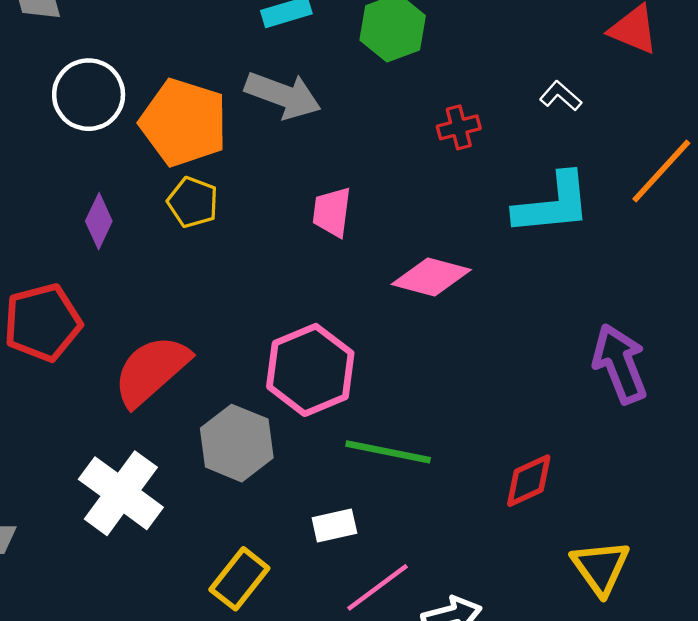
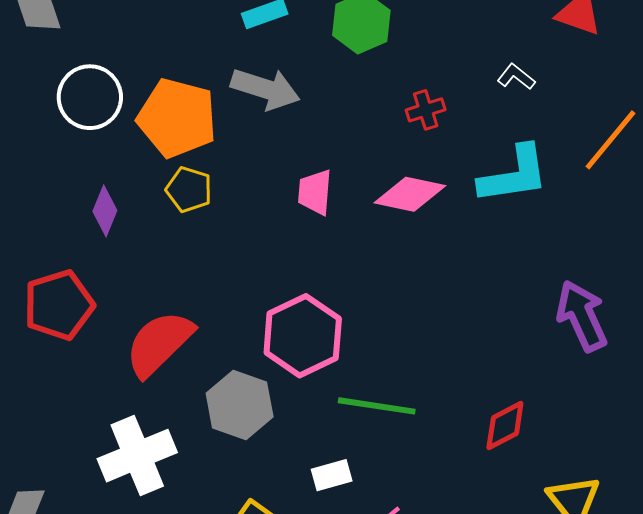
pink diamond: (431, 277) -> (410, 194), moved
white cross: (121, 493) -> (137, 456), turned 34

